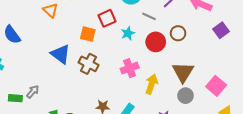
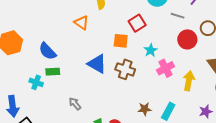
cyan star: (128, 33) -> (151, 50), moved
gray arrow: (33, 92) -> (75, 104), turned -72
green rectangle: (15, 98) -> (53, 72), moved

